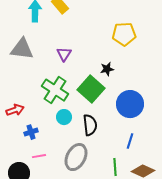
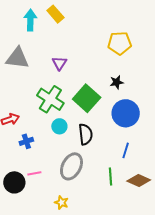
black star: (107, 69) -> (117, 82), moved
pink line: (39, 156) -> (34, 173), moved

